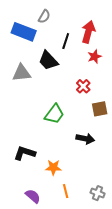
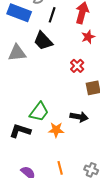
black line: (66, 41) -> (52, 15), moved
green trapezoid: (54, 114) -> (39, 112), moved
orange star: (53, 167) -> (56, 130), moved

